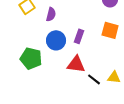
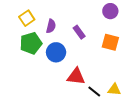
purple rectangle: (79, 36) -> (79, 32), moved, turned -56
green pentagon: (31, 58) -> (31, 43), moved, turned -30

